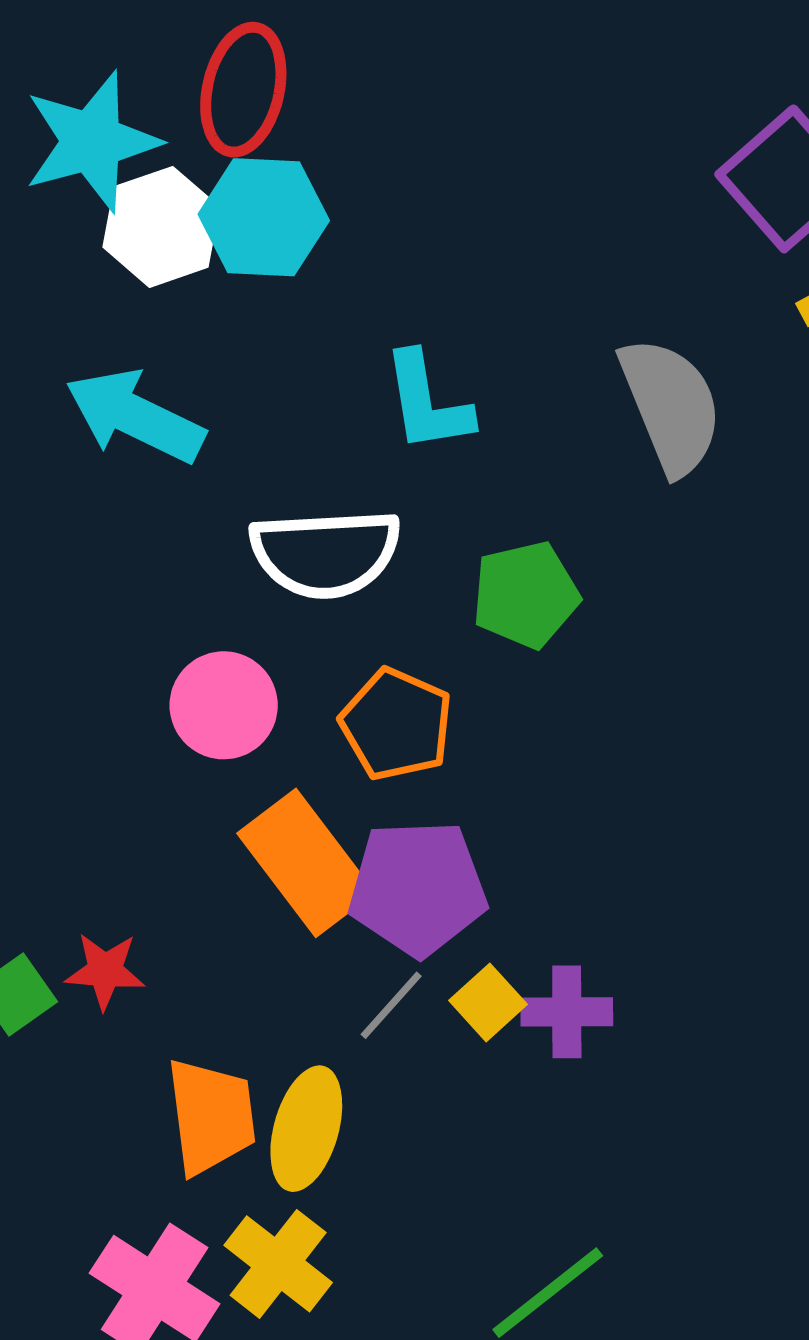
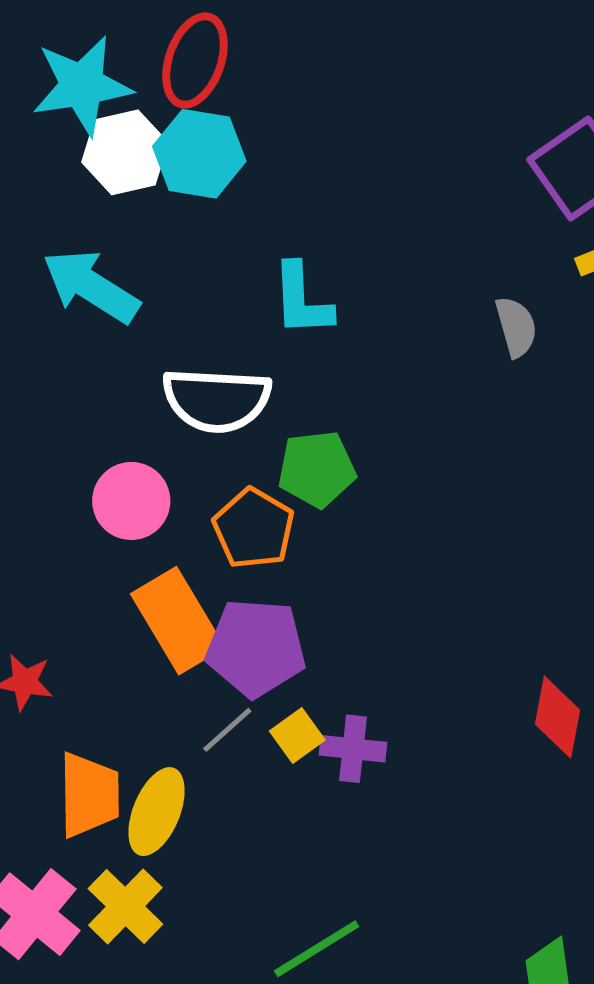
gray semicircle: (671, 406) -> (516, 327), moved, size x0.6
green pentagon: (526, 595) -> (317, 469), moved

